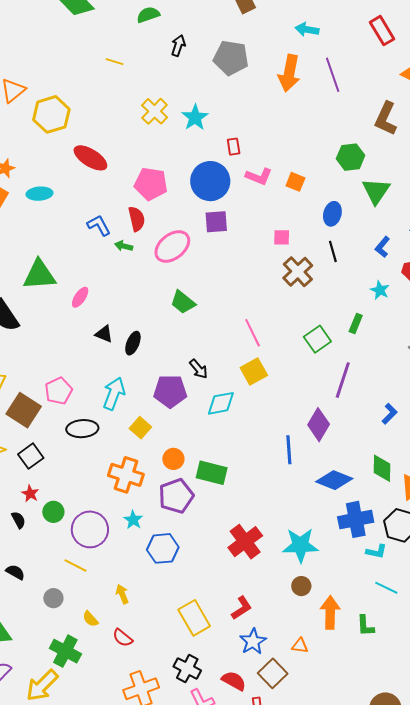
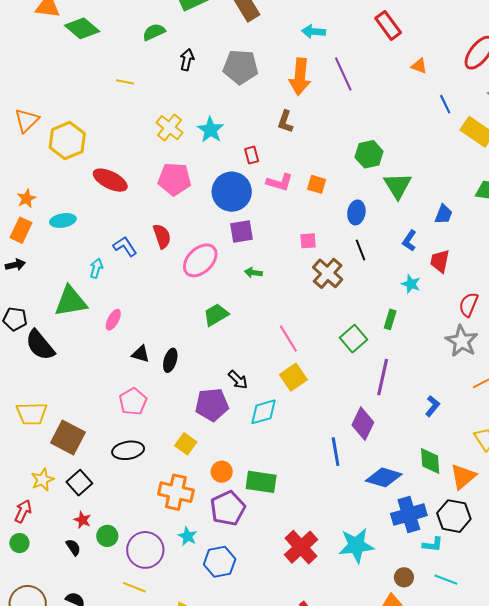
brown L-shape: (386, 119) -> (285, 122), moved, size x0.7
pink pentagon: (151, 184) -> (174, 179), moved
green arrow: (124, 246) -> (253, 273), moved
green trapezoid: (183, 302) -> (216, 315), turned 116
pink pentagon: (59, 391) -> (133, 402), moved
cyan arrow: (114, 394) -> (96, 268), moved, size x0.6
brown circle: (301, 586) -> (404, 577), moved

